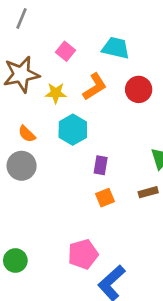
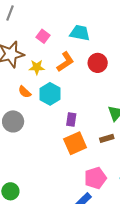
orange semicircle: (27, 134) -> (25, 92), moved
orange square: (105, 198) -> (75, 143), size x1.6
pink pentagon: (83, 254) -> (95, 178), moved

